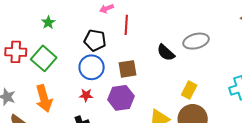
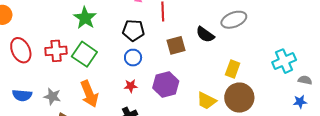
green star: (48, 23) -> (85, 18), size x1.6
blue circle: (92, 67) -> (133, 58), size x0.7
brown square: (127, 69) -> (176, 45), moved

